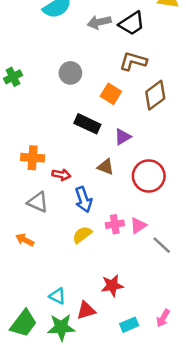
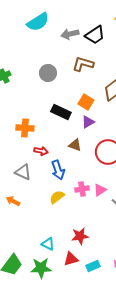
brown L-shape: (133, 61) -> (83, 64), moved
orange square: (111, 94) -> (86, 102), moved
orange cross: (33, 158) -> (25, 128), moved
cyan triangle: (57, 296) -> (48, 244), moved
red triangle: (86, 310) -> (71, 259), moved

